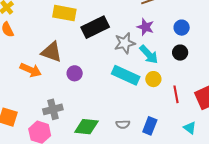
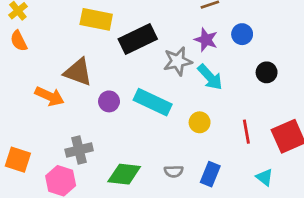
blue circle: (182, 28) -> (242, 34), moved
black circle: (180, 53) -> (267, 72), moved
cyan rectangle: (126, 75) -> (153, 102), moved
yellow circle: (153, 79) -> (200, 122), moved

